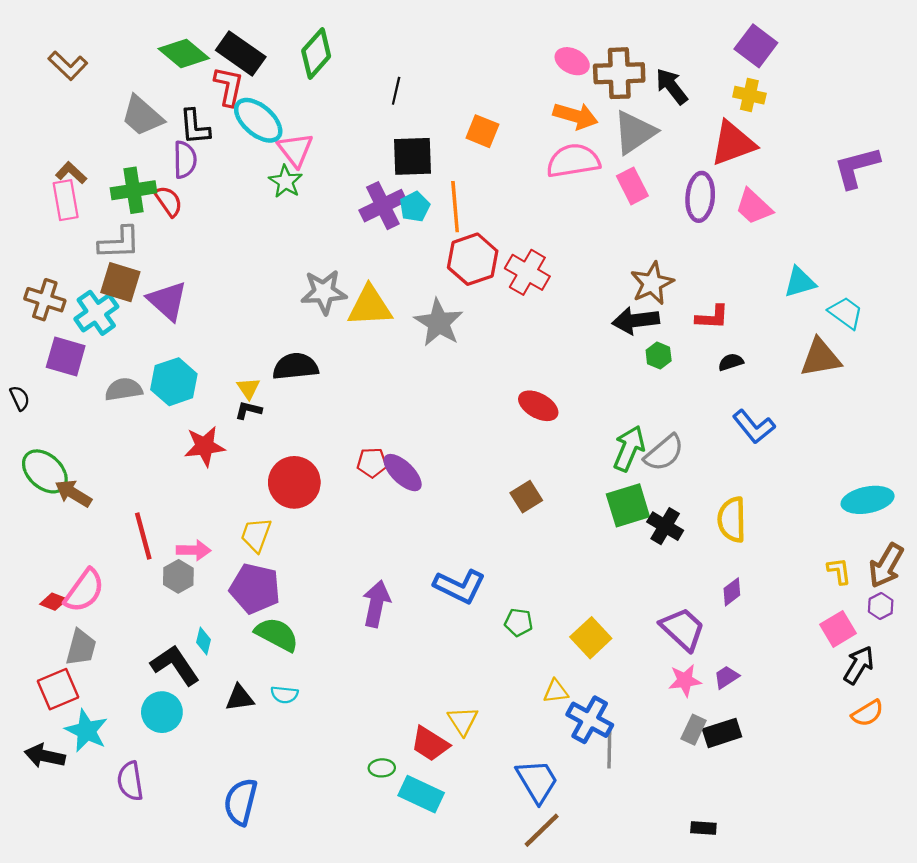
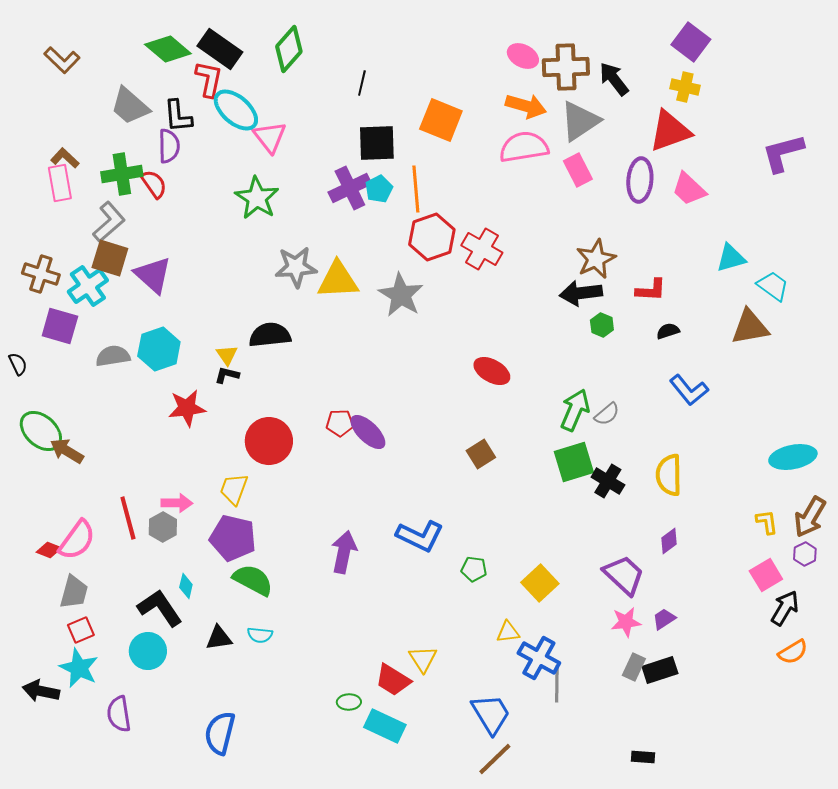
orange square: (482, 131) -> (441, 120), size x1.4
green star: (286, 182) -> (257, 198), moved, size x1.4
gray L-shape: (119, 243) -> (109, 222), turned -39
gray semicircle: (664, 453) -> (607, 414), size x0.7
red line: (143, 536) -> (128, 518), moved
red square: (58, 689) -> (81, 630), moved, size x0.7

